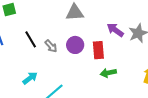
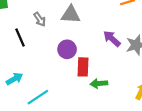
gray arrow: (51, 46) -> (40, 19), moved
red rectangle: (98, 50) -> (83, 67), moved

